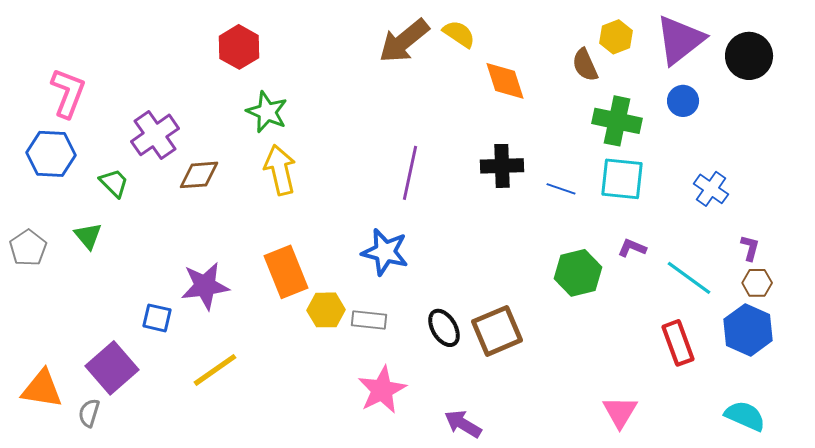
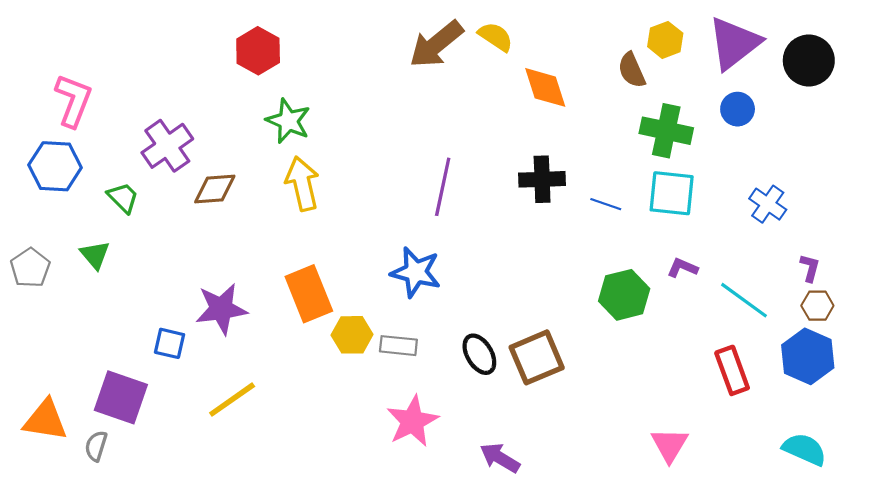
purple square: (112, 368) -> (121, 397), turned -30

